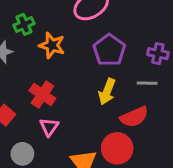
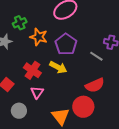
purple pentagon: (109, 50) -> (66, 44), moved
gray line: (147, 83) -> (96, 56), moved, turned 32
yellow arrow: (107, 92) -> (58, 67), moved, turned -84

